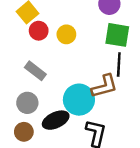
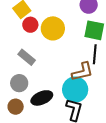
yellow circle: (66, 34) -> (53, 28), size x1.5
cyan circle: (79, 100) -> (75, 90), moved

